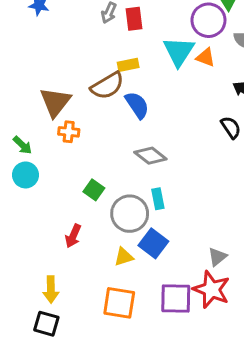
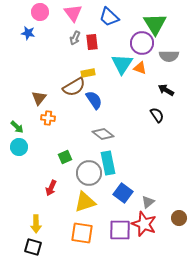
brown triangle: (55, 102) -> (39, 98), size x0.7
green square: (94, 190) -> (65, 157), turned 32
cyan rectangle: (158, 199) -> (108, 163), size x1.6
blue square: (153, 243) -> (123, 193), moved
yellow triangle: (124, 257) -> (85, 202), size x1.6

